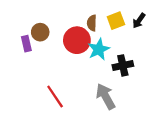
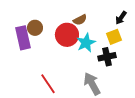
yellow square: (116, 21) -> (114, 37), moved
brown semicircle: (92, 23) -> (80, 20), turned -120
purple rectangle: (26, 44) -> (23, 38), size x1.6

